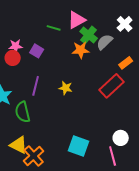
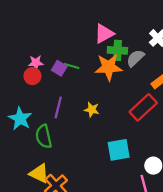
green line: (54, 28) -> (72, 66), moved
green cross: (89, 35) -> (117, 50), turned -36
orange star: (81, 50) -> (109, 67), size x1.4
cyan square: (79, 146) -> (119, 150), moved, turned -30

